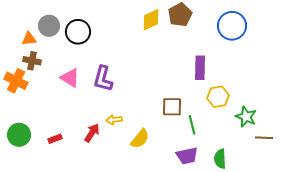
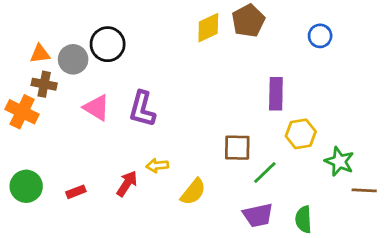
gray circle: (49, 26) -> (73, 59), moved
blue circle: (232, 26) -> (320, 36), size x0.6
green line: (192, 125) -> (265, 172), turned 60

